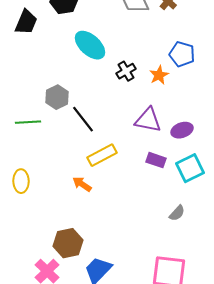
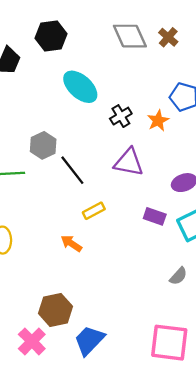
purple triangle: (148, 120) -> (129, 162), moved
yellow rectangle: (102, 155) -> (94, 211), size x0.7

